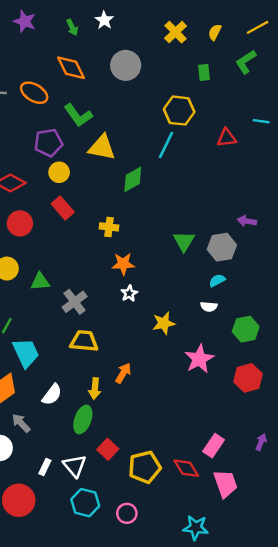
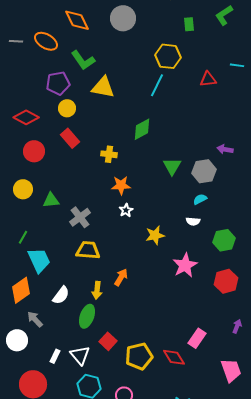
green diamond: (133, 179) -> (142, 129), moved
purple arrow: (261, 442) -> (237, 326), moved
pink trapezoid: (225, 484) -> (231, 370), moved

